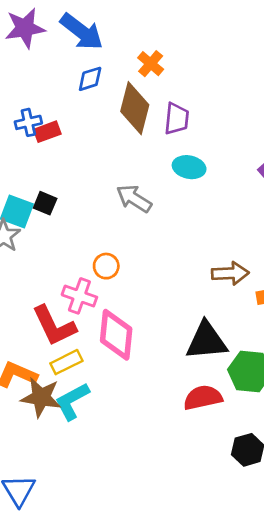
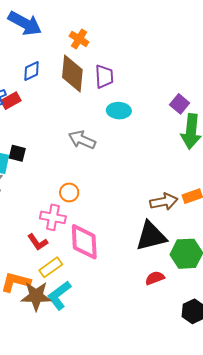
blue diamond: (90, 79) -> (31, 71), moved
brown arrow: (230, 273) -> (164, 202), moved
red L-shape: (54, 326) -> (38, 242), size x0.6
red semicircle: (203, 398) -> (155, 278), size x0.7

